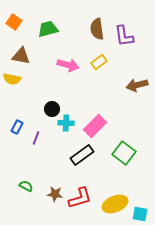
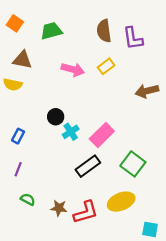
cyan cross: (66, 123) -> (71, 132), turned -35
purple line: (36, 138) -> (18, 169), moved
yellow ellipse: (115, 204) -> (121, 202), moved

